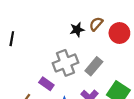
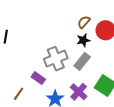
black star: (77, 30) -> (83, 40), moved

